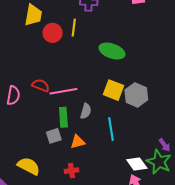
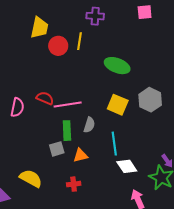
gray hexagon: (136, 95) -> (150, 100), moved
white diamond: (137, 164) -> (127, 166), moved

